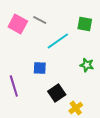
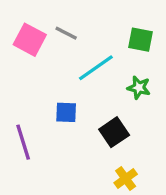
green star: (87, 65) -> (139, 88), moved
black square: (57, 93) -> (114, 132), moved

